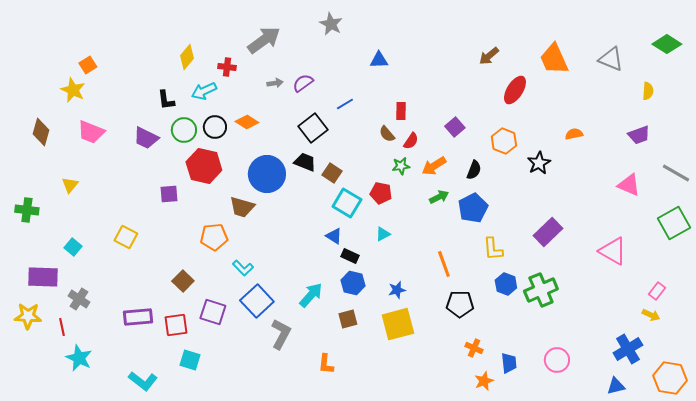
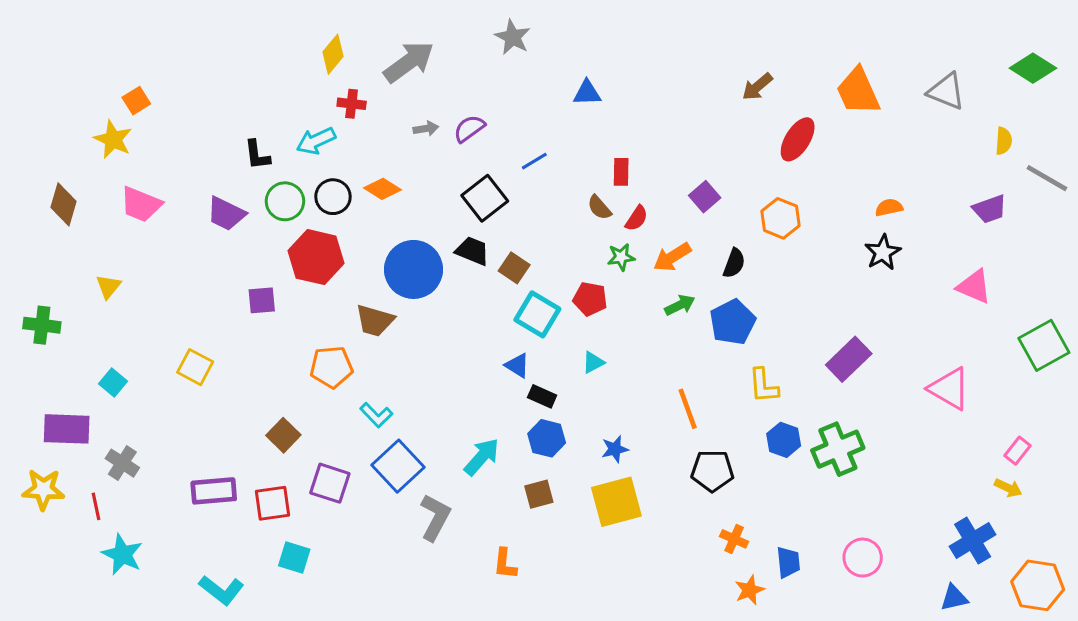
yellow diamond: (187, 57) -> (333, 54), moved
black star: (539, 163) -> (883, 252), moved
gray line: (676, 173) -> (1047, 178), moved

